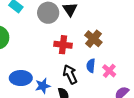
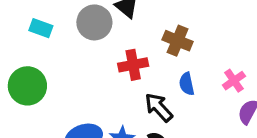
pink cross: (109, 71) -> (234, 81), moved, turned 32

